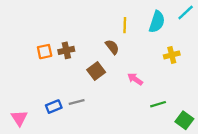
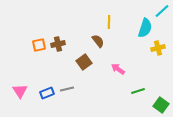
cyan semicircle: (157, 22) -> (145, 28), moved
yellow cross: (172, 55) -> (158, 48), moved
pink triangle: (19, 118) -> (20, 91), moved

